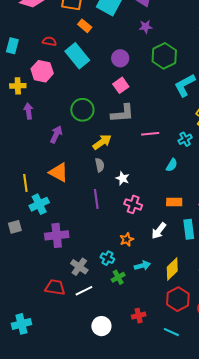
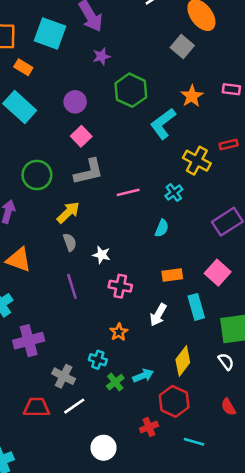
cyan arrow: (142, 266) -> (143, 376), moved
red hexagon: (178, 299) -> (174, 401), moved

